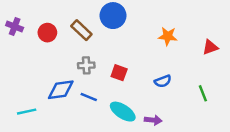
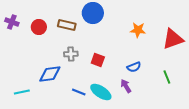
brown rectangle: (81, 30) -> (67, 25), turned -30
red triangle: (210, 47) -> (173, 39), size x1.6
blue line: (89, 97) -> (79, 92), moved
purple arrow: (153, 120) -> (126, 86), moved, turned -128

